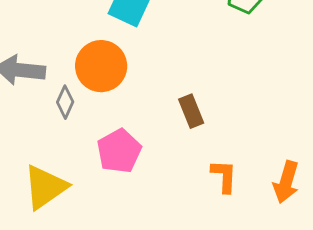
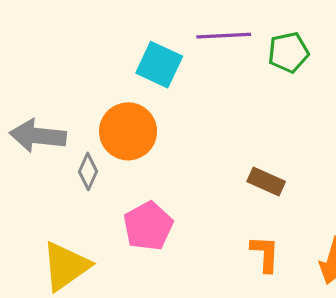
brown rectangle: (191, 111) -> (266, 181), moved, turned -44

